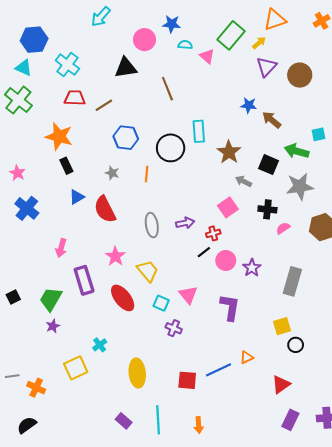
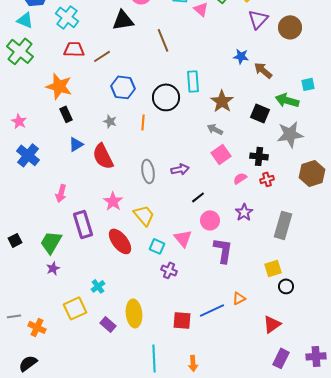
gray arrow: (243, 181) -> (215, 129), moved
pink semicircle: (283, 228) -> (240, 178), moved
red cross: (213, 233) -> (267, 179), moved
pink circle: (226, 260) -> (210, 220), moved
purple rectangle: (124, 421) -> (108, 324), moved

